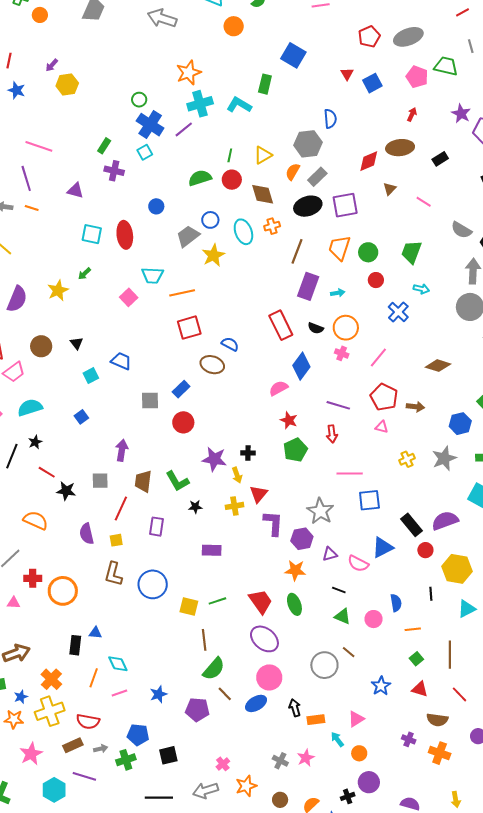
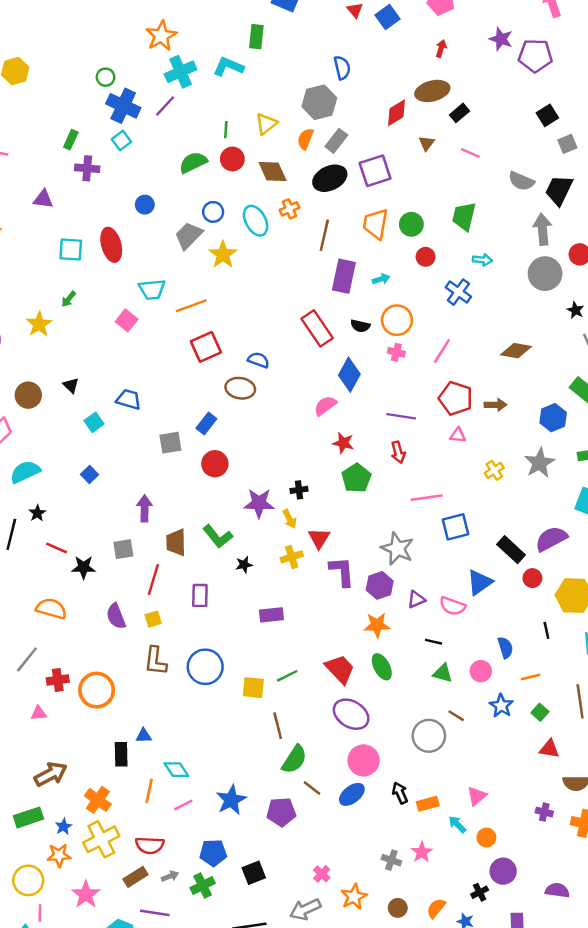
black rectangle: (440, 159) -> (459, 113), moved
blue star: (381, 686) -> (501, 706), moved
blue star: (158, 694) -> (231, 800), size x1.4

